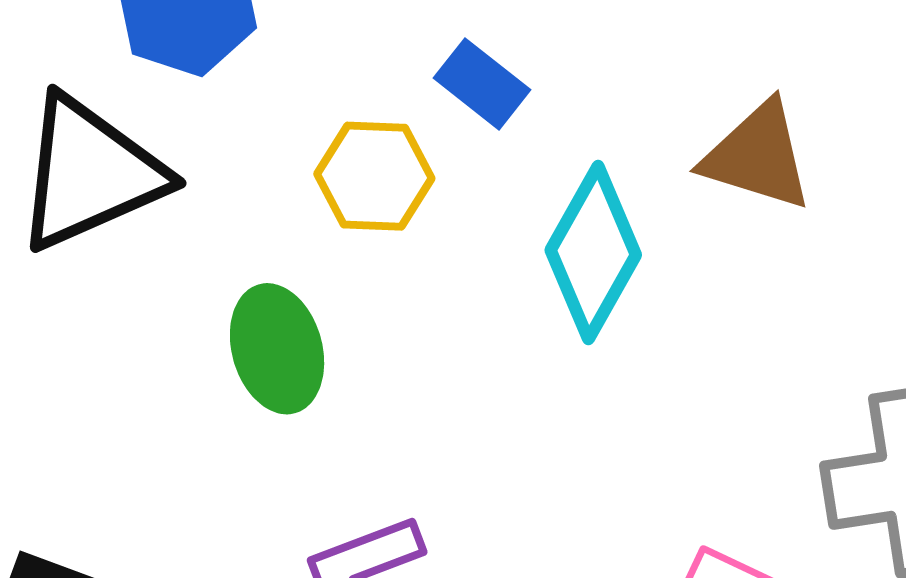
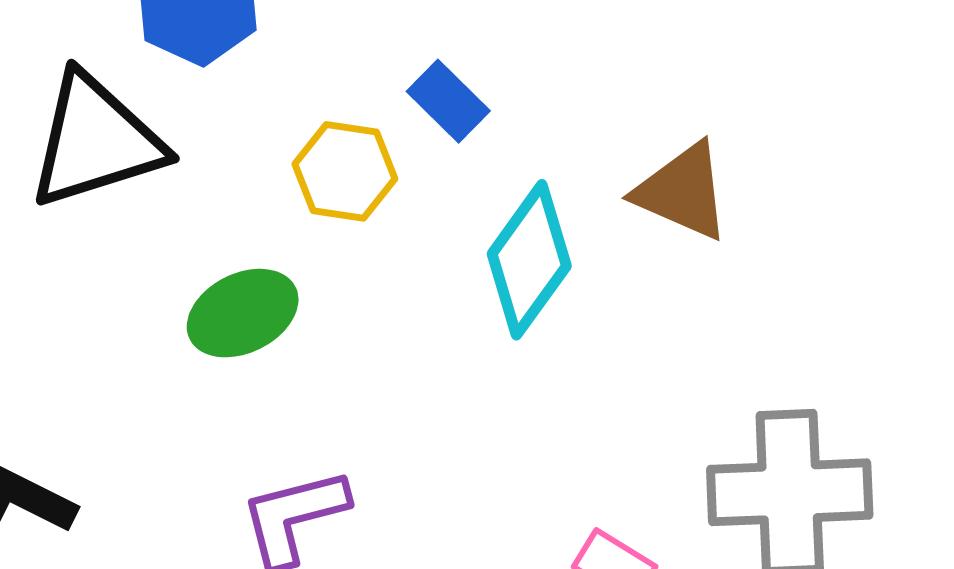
green ellipse: (277, 349) -> (243, 313), turned 73

